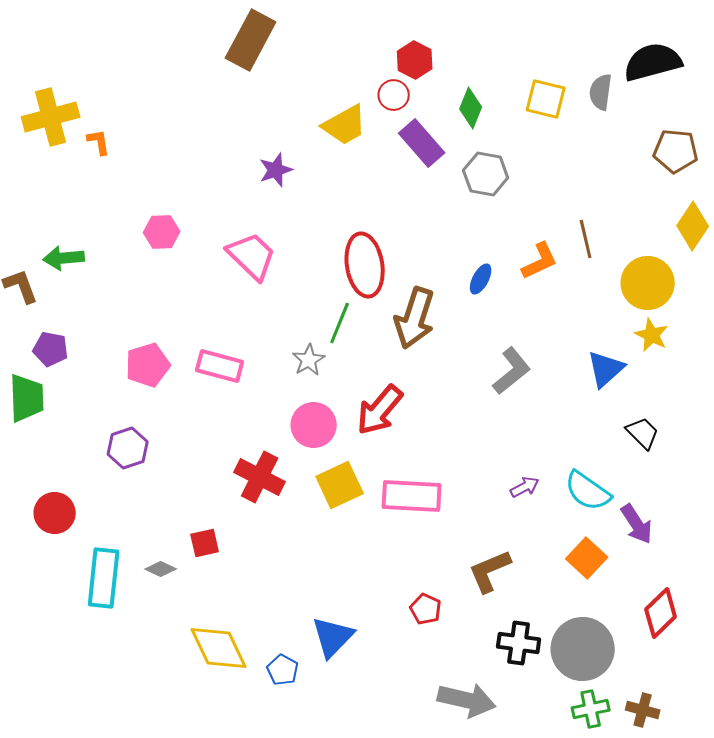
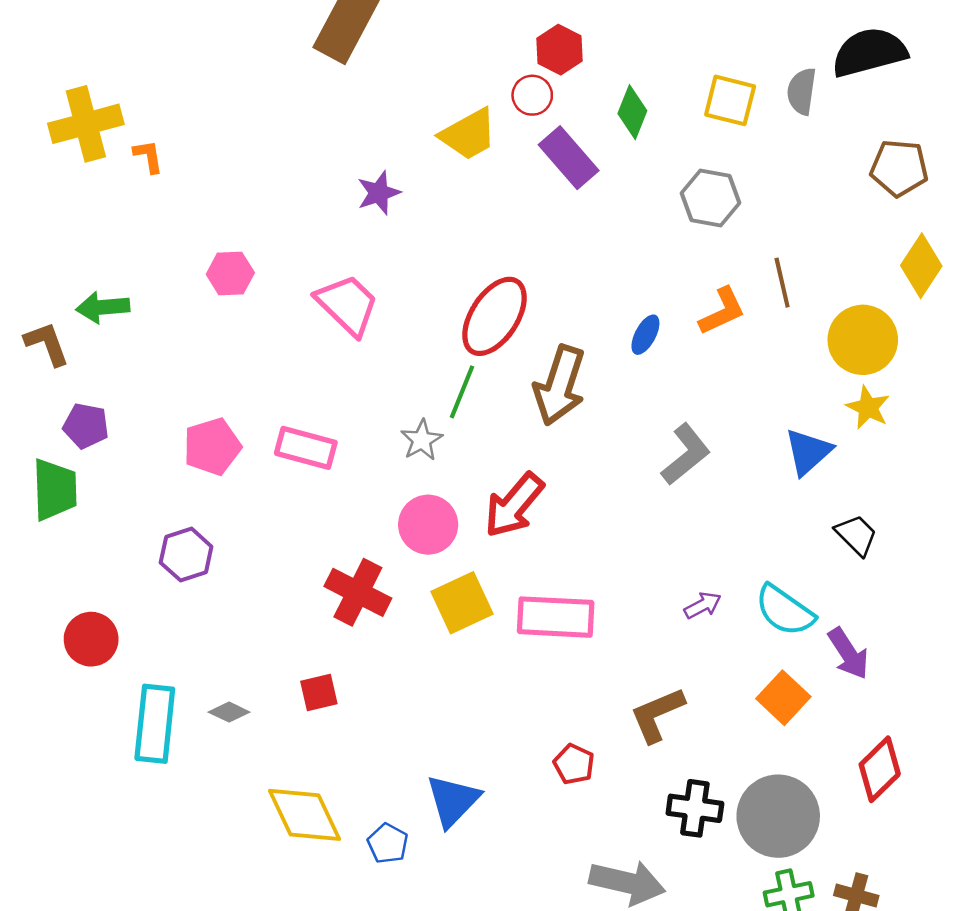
gray hexagon: (486, 174) -> (711, 198), moved
red ellipse: (365, 265) -> (494, 316), turned 42
red square: (205, 543) -> (319, 693), moved

